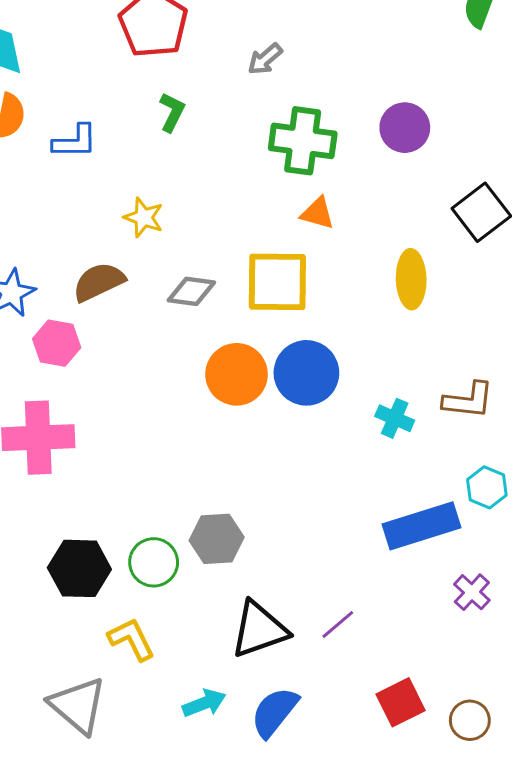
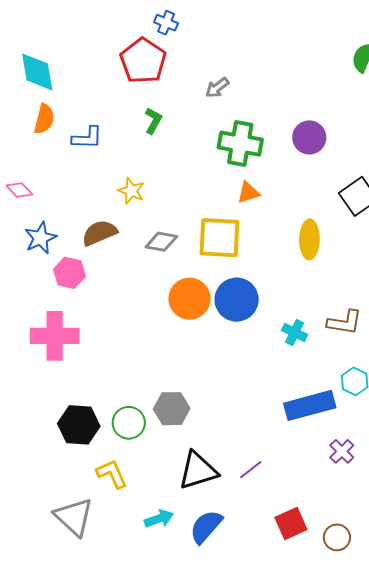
orange triangle: (318, 213) -> (248, 193), turned -35

